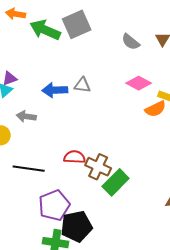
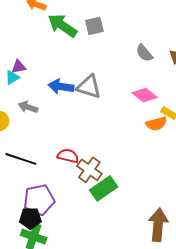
gray square: (77, 24) -> (94, 26), size x0.7
gray triangle: (82, 85) -> (89, 87), size x1.5
black pentagon: (76, 226) -> (30, 218), moved, size x0.7

